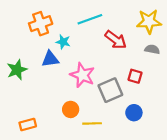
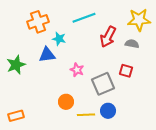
red arrow: (116, 40) -> (108, 37), turned 80
gray semicircle: (152, 49) -> (132, 44), moved
pink star: (82, 75) -> (77, 70), size x0.6
blue circle: (134, 113) -> (108, 111), moved
orange rectangle: (28, 124) -> (16, 116), moved

